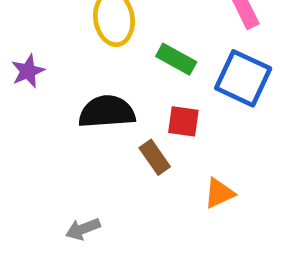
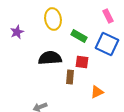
purple star: (28, 71) -> (17, 32), moved
brown rectangle: (155, 157) -> (70, 77), turned 40

